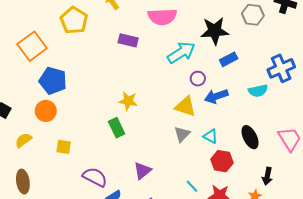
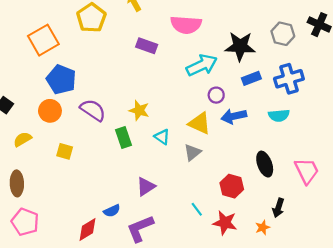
blue cross: (281, 68) -> (289, 79), moved
cyan triangle: (211, 136) -> (162, 137), moved
purple semicircle: (95, 177) -> (93, 110), moved

